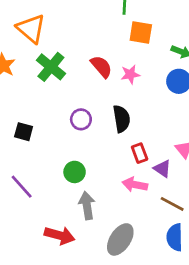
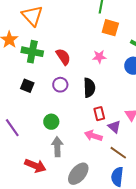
green cross: (51, 67) -> (32, 52), moved, turned -35
red semicircle: (101, 67) -> (63, 57), moved
black square: (24, 132) -> (27, 86), moved

